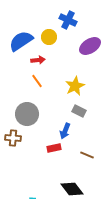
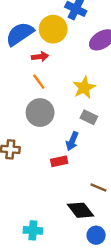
yellow circle: (49, 37) -> (53, 29), size x1.5
gray circle: (27, 114) -> (40, 113), moved
brown line: (87, 155) -> (98, 188), moved

